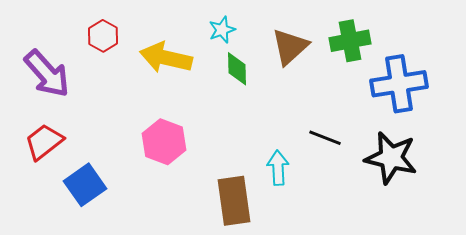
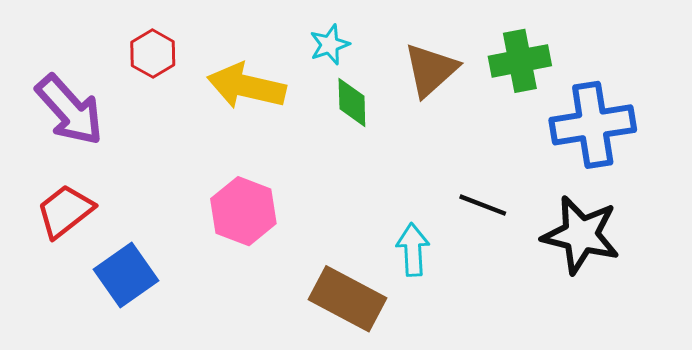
brown rectangle: (234, 201) -> (347, 299), turned -54

